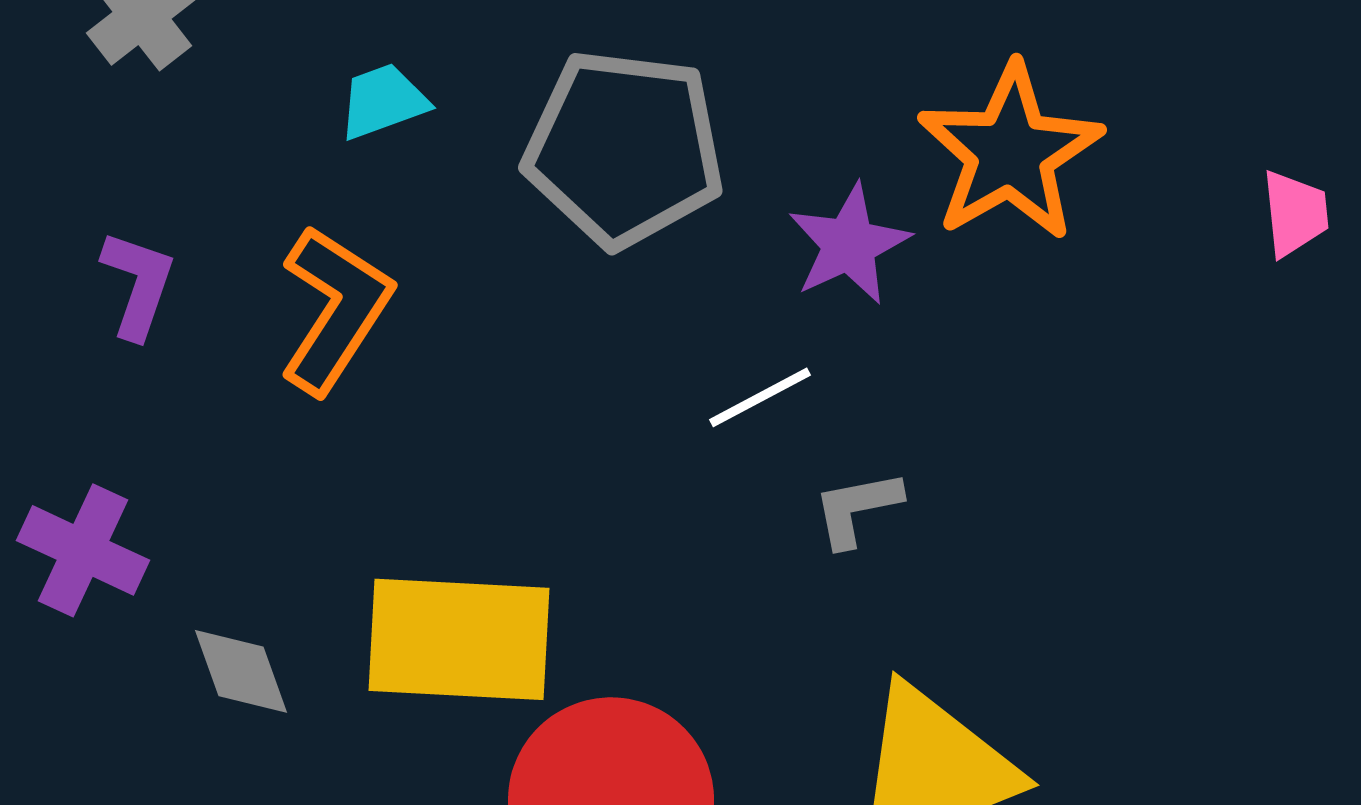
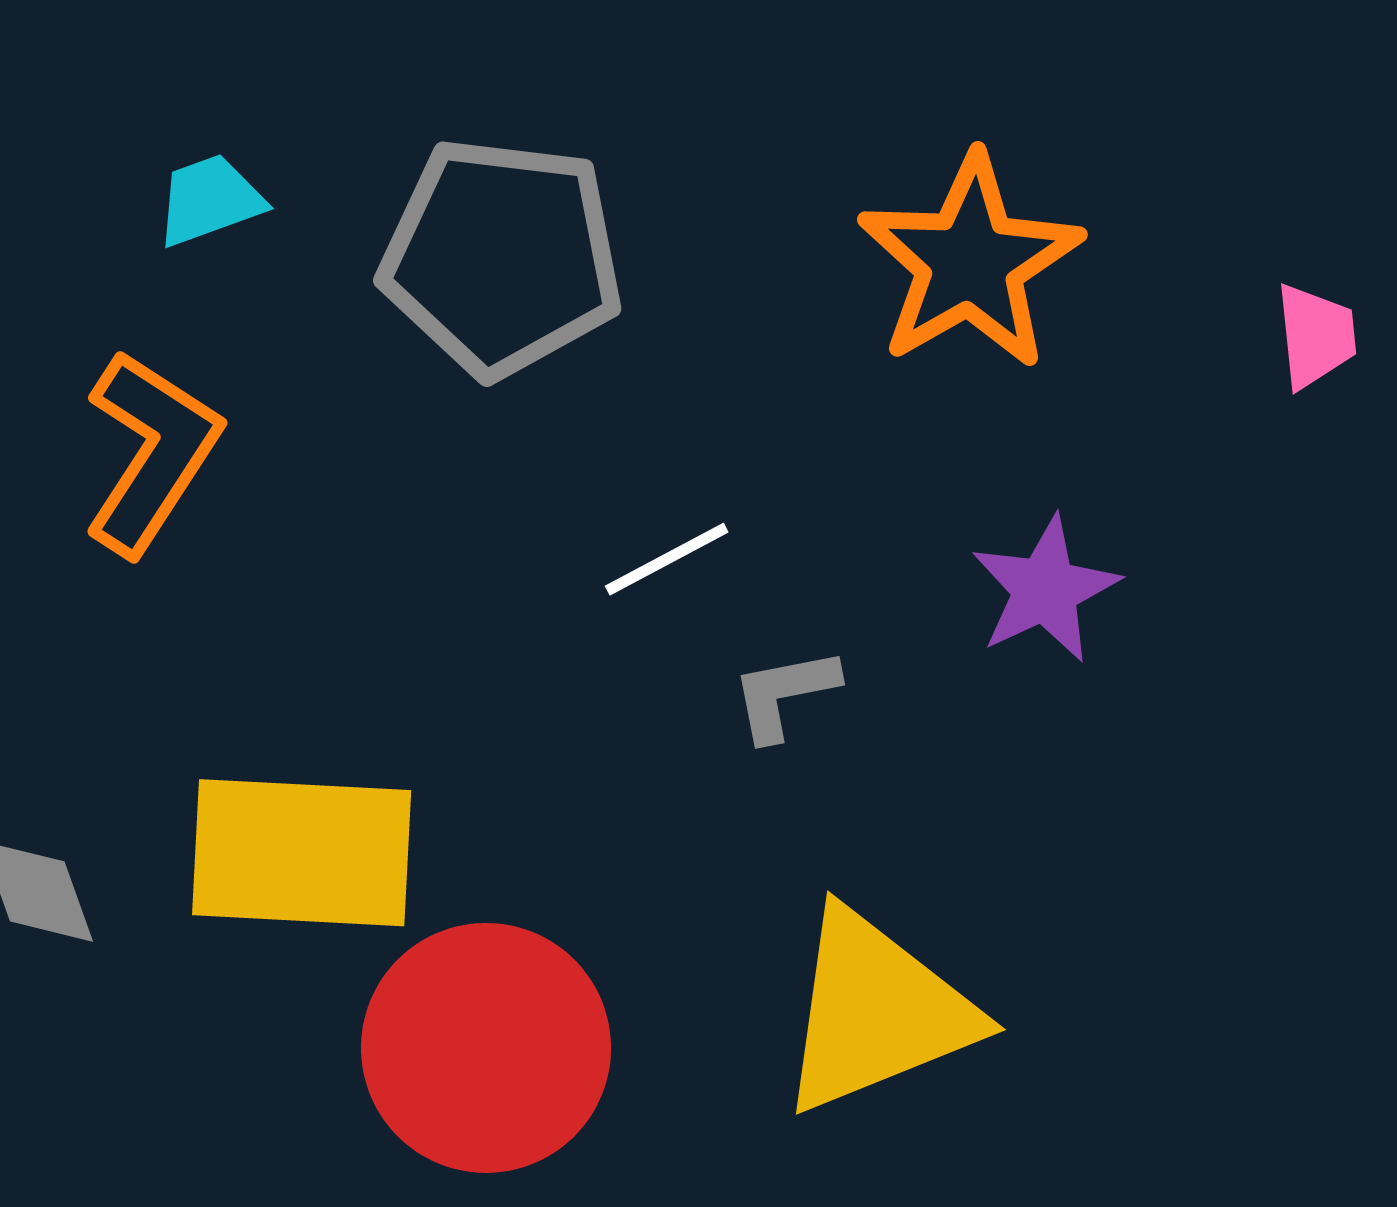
purple star: (849, 244) -> (1045, 589), moved

